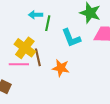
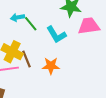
green line: (48, 23) -> (31, 24), turned -42

